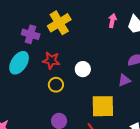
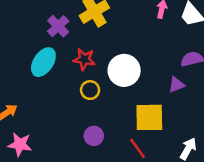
purple cross: (31, 34) -> (58, 26), turned 30
white circle: (83, 69) -> (124, 70), size x1.6

